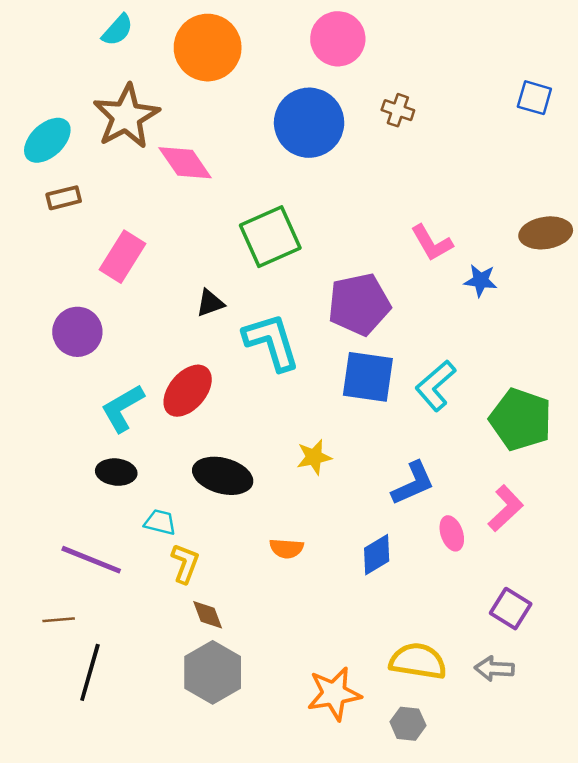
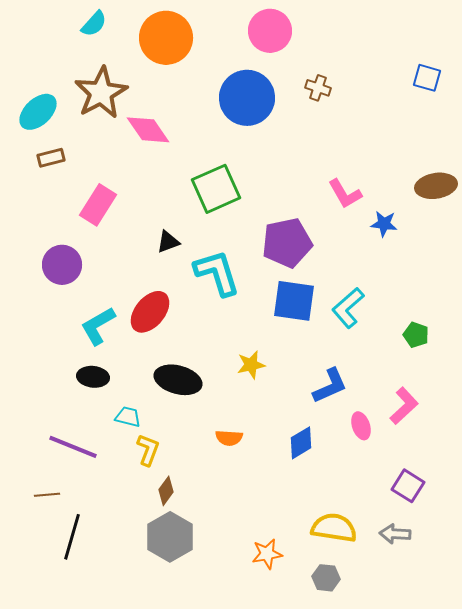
green pentagon: (521, 419) -> (416, 335), size x0.5
brown diamond: (208, 615) -> (166, 491), turned 56
orange star: (334, 694) -> (267, 554), size x0.7

